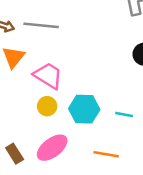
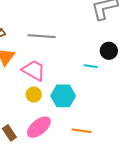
gray line: (41, 25) -> (41, 36), moved
cyan line: (124, 114) -> (91, 66), moved

